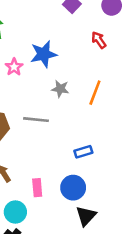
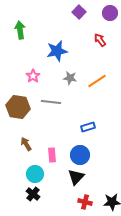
pink star: (14, 67) -> (33, 76), moved
orange line: (95, 93) -> (97, 81), turned 36
black triangle: (86, 216) -> (76, 177), moved

